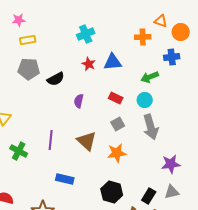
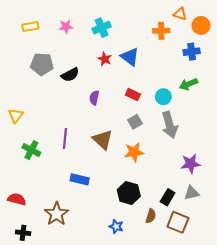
pink star: (19, 20) -> (66, 27), moved
yellow rectangle: (28, 40) -> (30, 27), moved
blue triangle: (113, 62) -> (130, 57), turned 42
green arrow: (150, 77) -> (188, 84), moved

